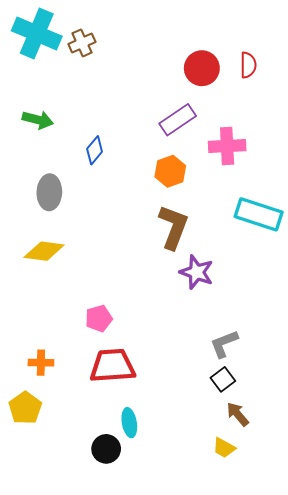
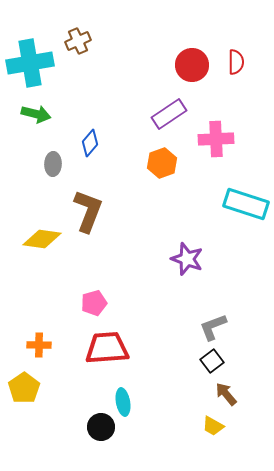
cyan cross: (37, 33) -> (30, 63), moved, turned -33
gray ellipse: (49, 192) -> (53, 164), moved, size x0.7
brown L-shape: (173, 227) -> (88, 211), moved

